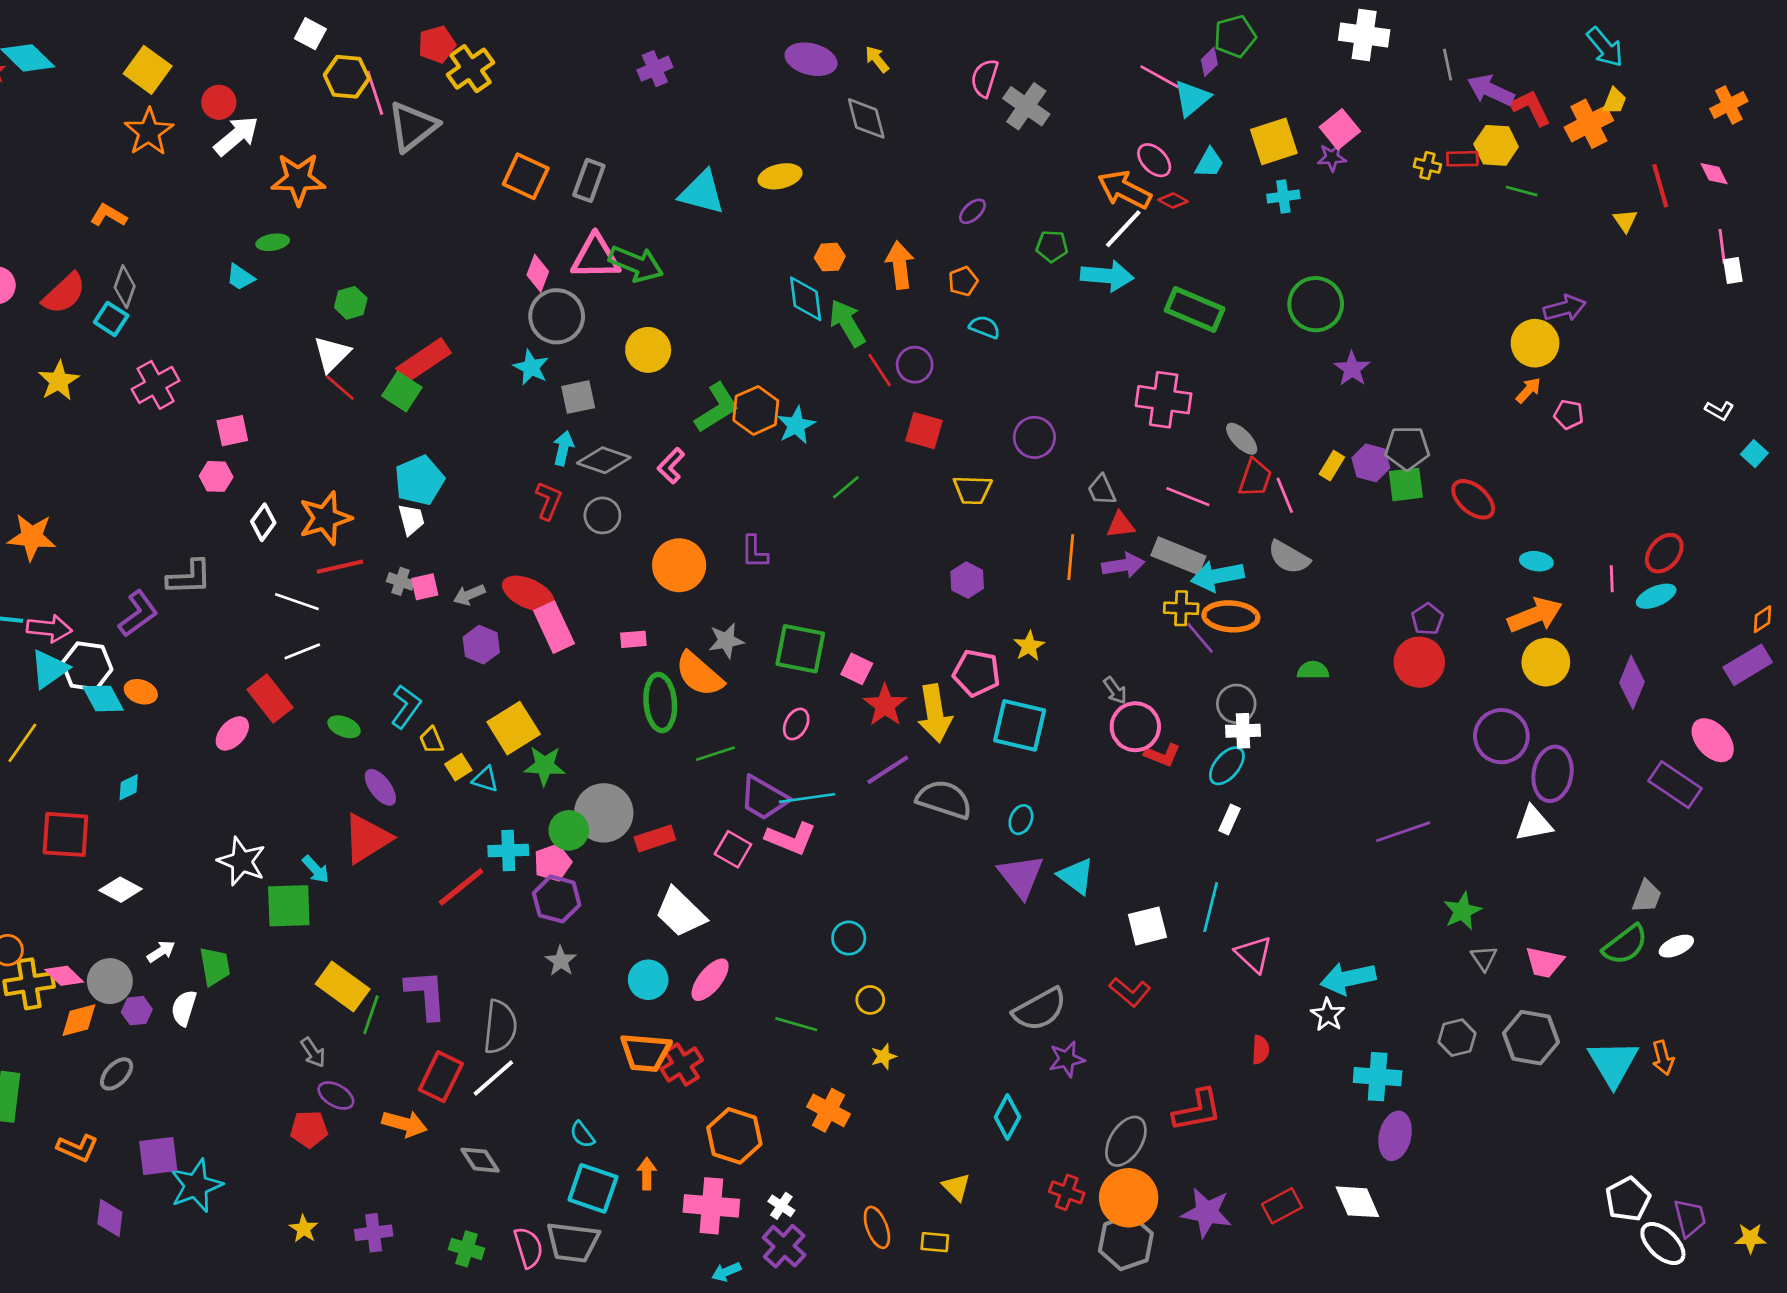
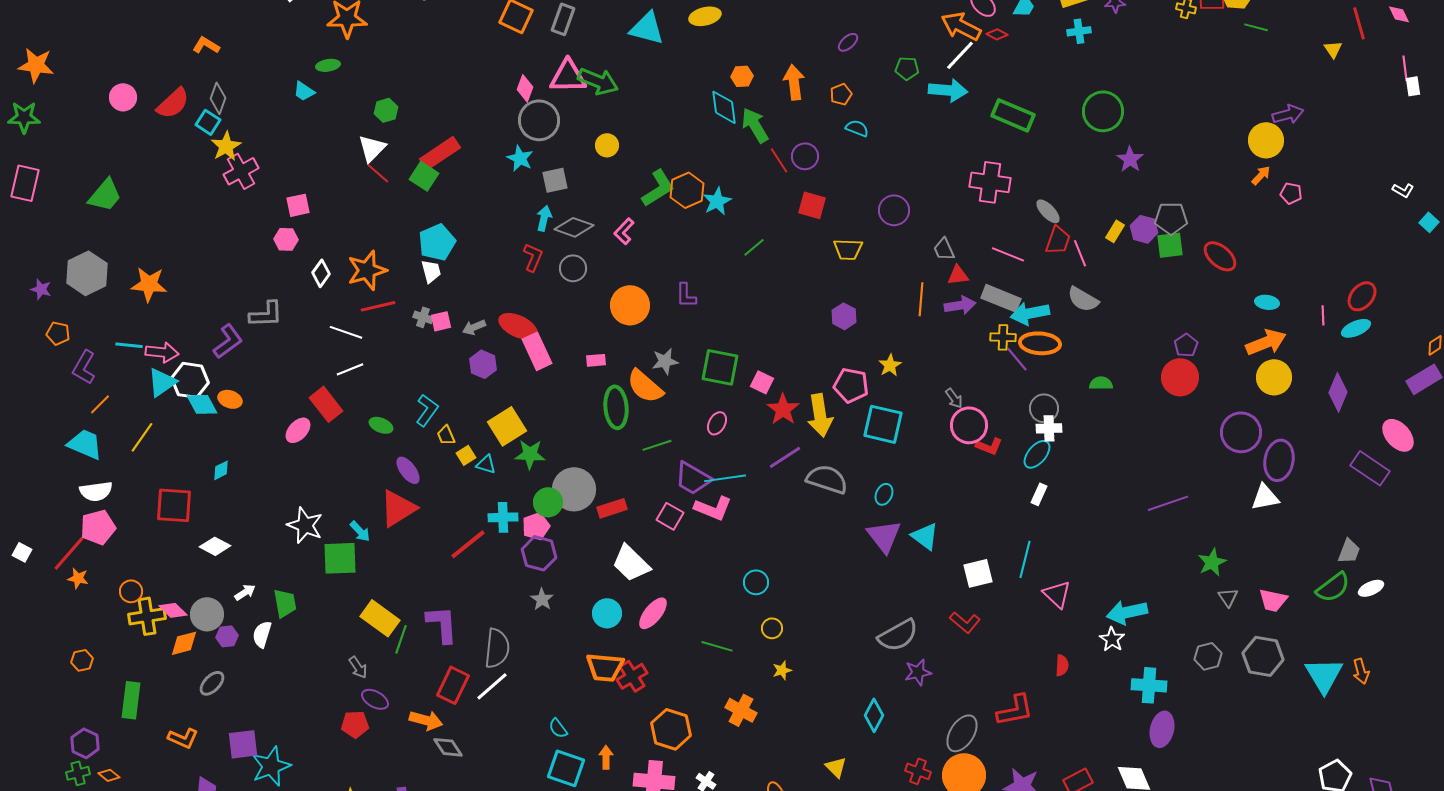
yellow circle: (648, 350) -> (607, 145), size x0.7
yellow star: (59, 381) -> (226, 146), moved
gray diamond: (480, 1160) -> (448, 747), moved

